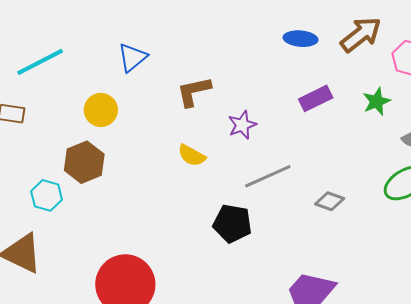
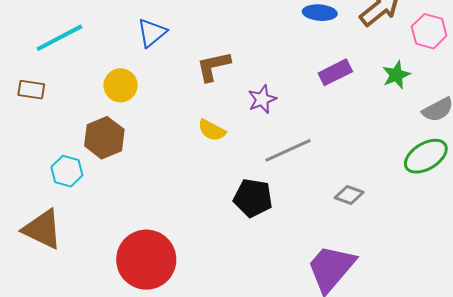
gray diamond: (330, 201) -> (349, 195), moved

